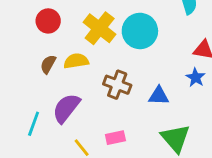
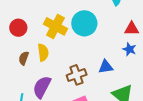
yellow semicircle: (76, 61) -> (43, 52), turned 102
brown cross: (117, 85) -> (77, 75), moved, turned -30

